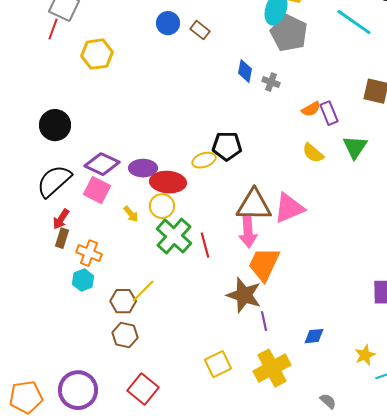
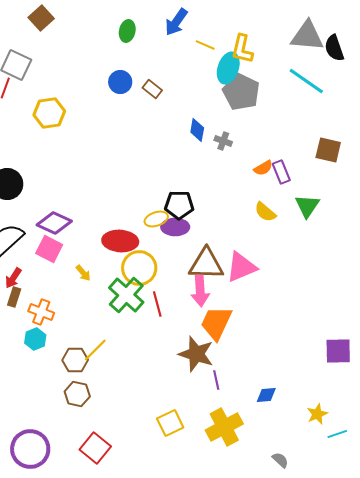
purple ellipse: (143, 168) -> (175, 227), moved
yellow circle: (162, 206) -> (139, 268), moved, size x1.4

